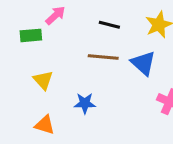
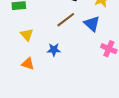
brown line: (103, 57) -> (66, 20), turned -42

